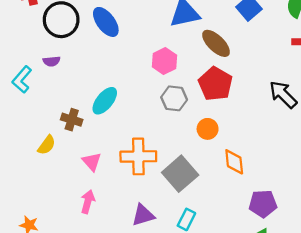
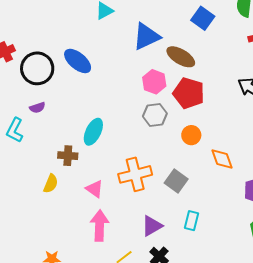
pink hexagon: (164, 61) -> (154, 82), moved
gray square: (180, 174) -> (176, 181), size x0.7
pink arrow: (88, 202) -> (100, 226), size x1.4

